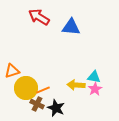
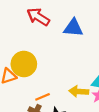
yellow circle: (26, 88) -> (24, 64), moved

